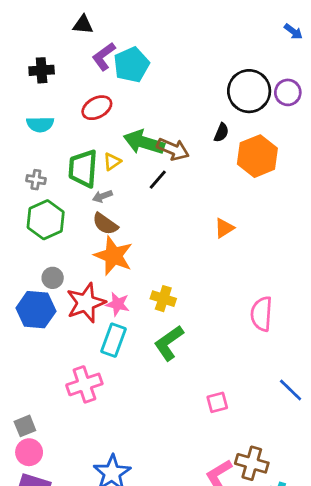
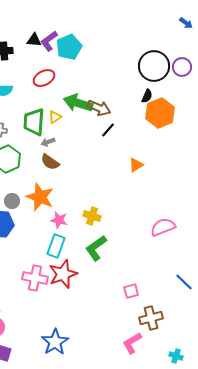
black triangle: (83, 25) -> (34, 40), moved
black semicircle: (221, 133) -> (147, 96), moved
black line: (158, 180) -> (108, 130), moved
orange star: (113, 256) -> (40, 197), moved
red star: (86, 303) -> (63, 274), moved
pink semicircle: (262, 314) -> (163, 227), turned 65
pink cross: (84, 384) -> (35, 278), turned 30
brown cross: (252, 463) -> (151, 318), moved, turned -30

